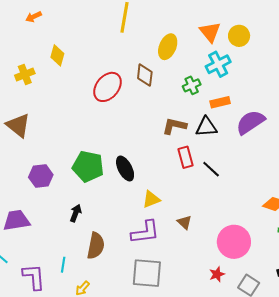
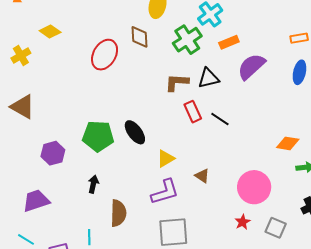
yellow diamond: (57, 55) -> (50, 31), turned -60
green cross: (192, 85) -> (187, 40), size x1.6
orange rectangle: (220, 102) -> (229, 42), moved

